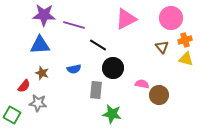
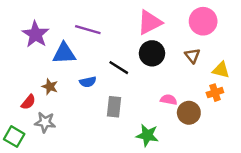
purple star: (44, 15) -> (36, 34), moved, turned 30
orange cross: (185, 40) -> (215, 93), moved
blue triangle: (40, 45) -> (64, 53), moved
black line: (98, 45) -> (119, 68), moved
black circle: (113, 68) -> (152, 53), moved
green star: (112, 114) -> (147, 135), moved

